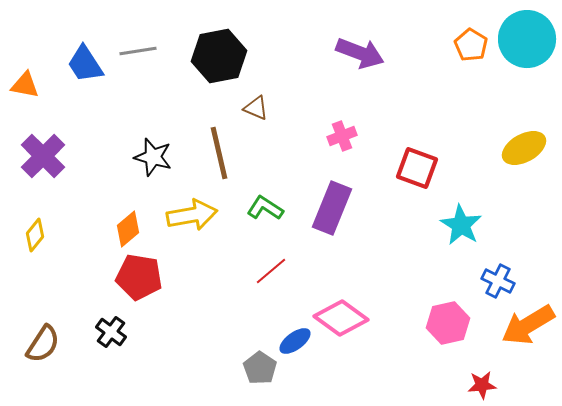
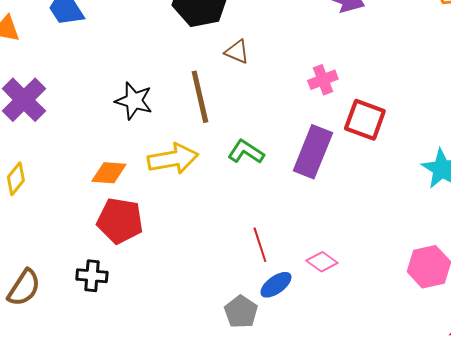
red square: (417, 168) -> (365, 120), moved
orange diamond: (128, 229) -> (109, 173), turned 45
red line: (271, 271) -> (260, 245), moved, turned -68
pink diamond: (341, 318) -> (322, 262), size x0.6
black cross: (111, 332) -> (92, 276), turned -32

